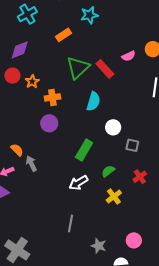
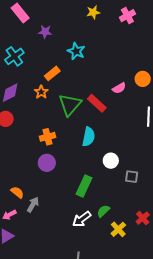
cyan star: (89, 15) -> (76, 51), turned -30
orange star: (32, 81) -> (41, 92), moved
gray arrow: (31, 164) -> (33, 205), turned 63
green semicircle: (108, 171) -> (103, 211), moved
red cross: (140, 177) -> (143, 218), moved

